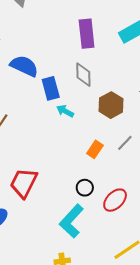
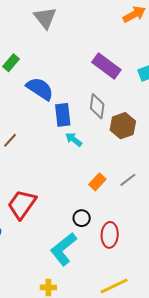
purple rectangle: (87, 34) -> (106, 66), turned -56
brown hexagon: (111, 105) -> (123, 126), moved
red ellipse: (115, 200) -> (110, 235), turned -50

